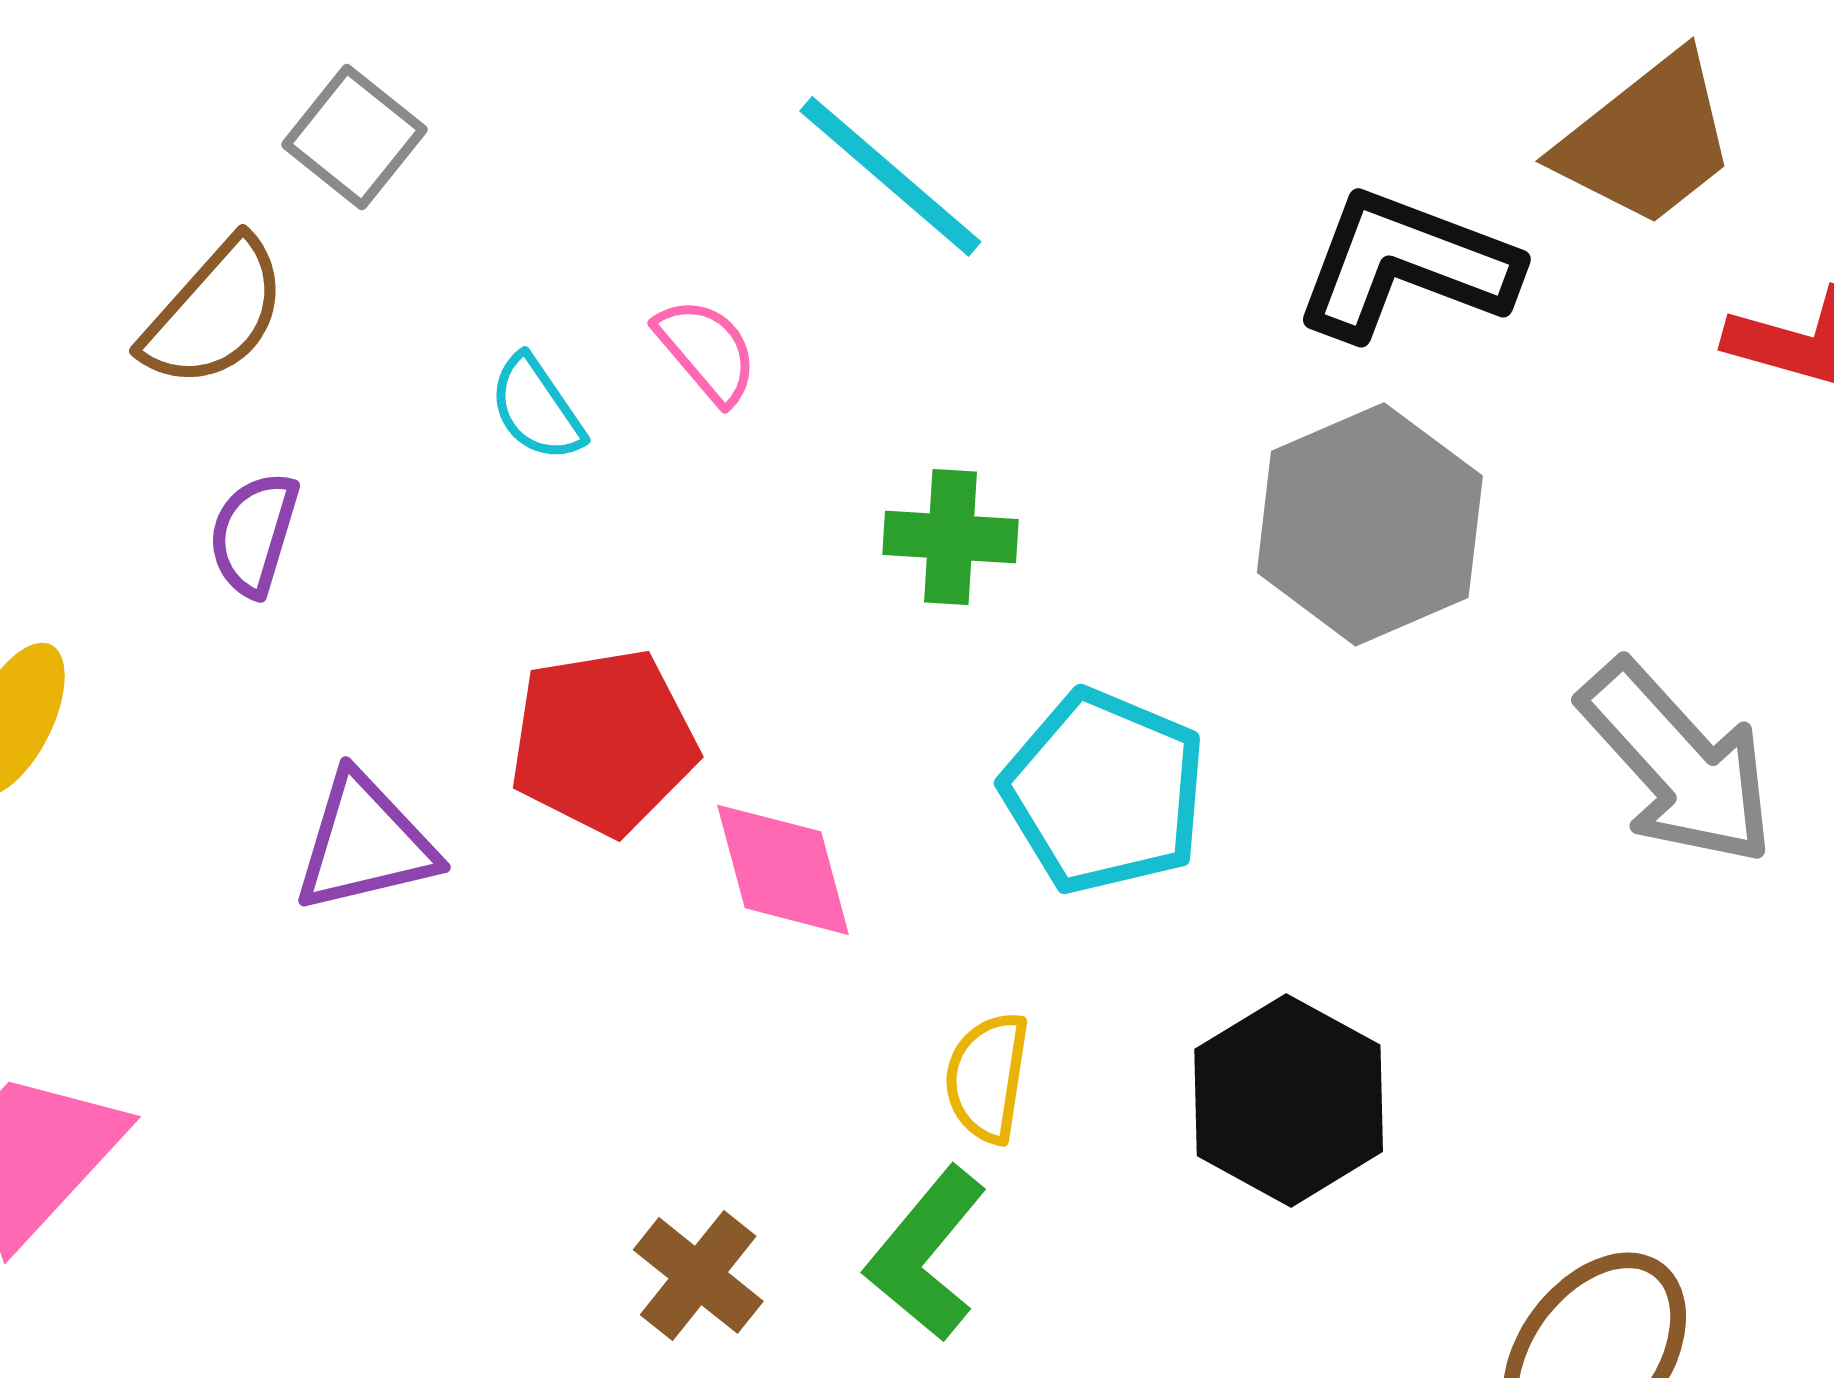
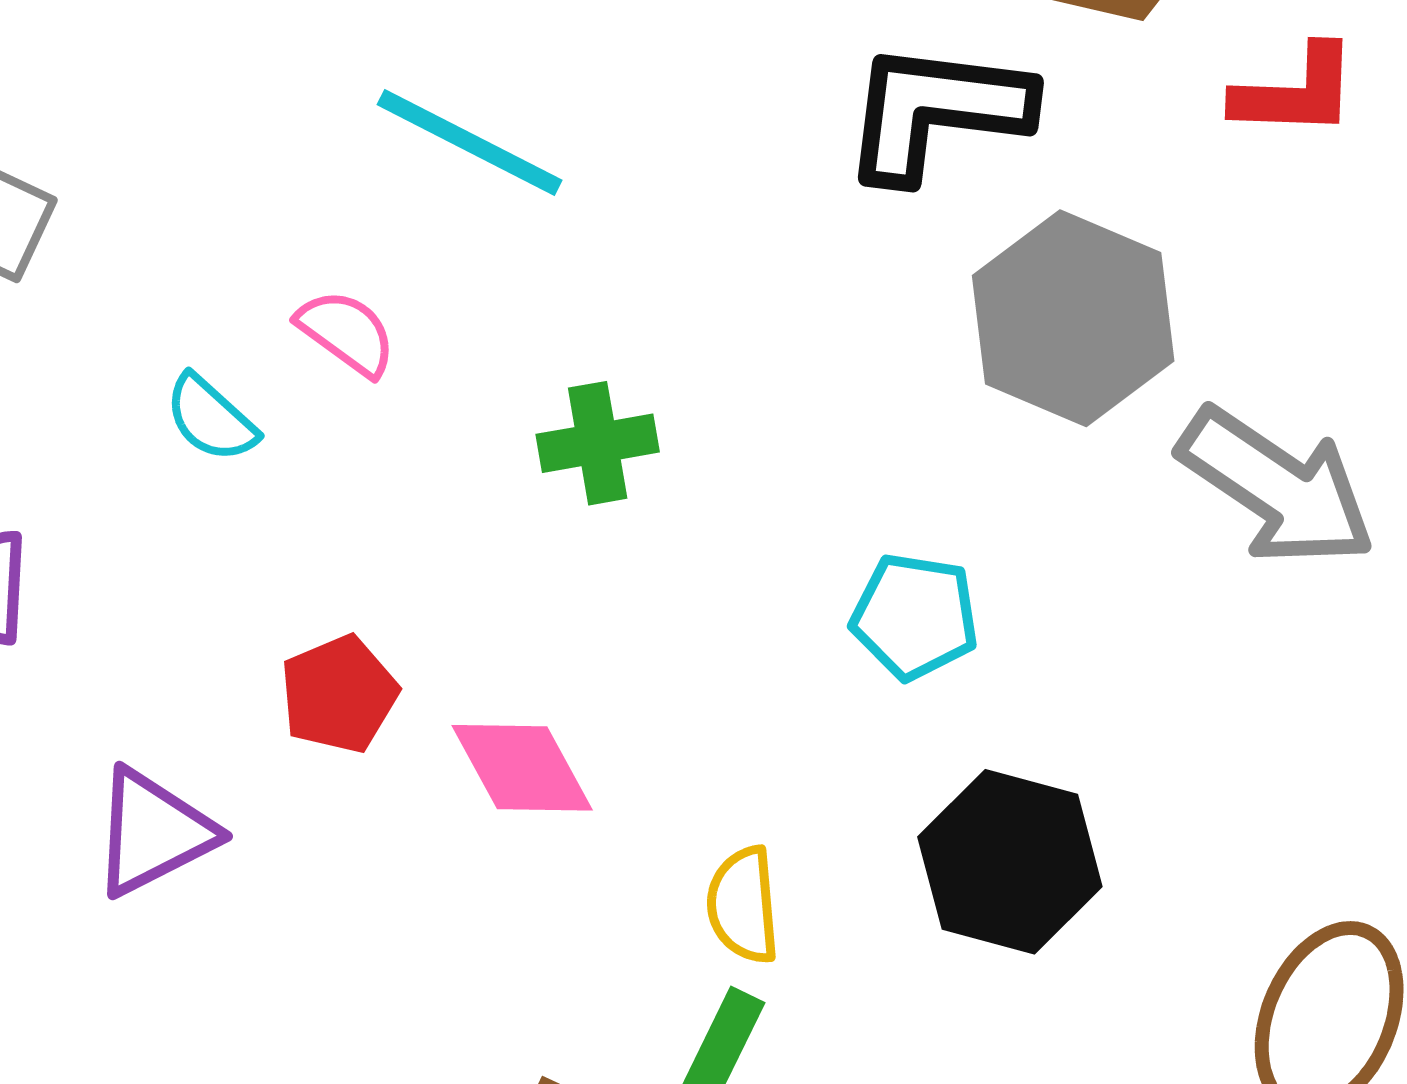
gray hexagon: (1370, 524) -> (1073, 318), moved
red pentagon: (603, 742) -> (339, 694), size x0.7
cyan pentagon: (1104, 792) -> (915, 616), moved, size x0.7

